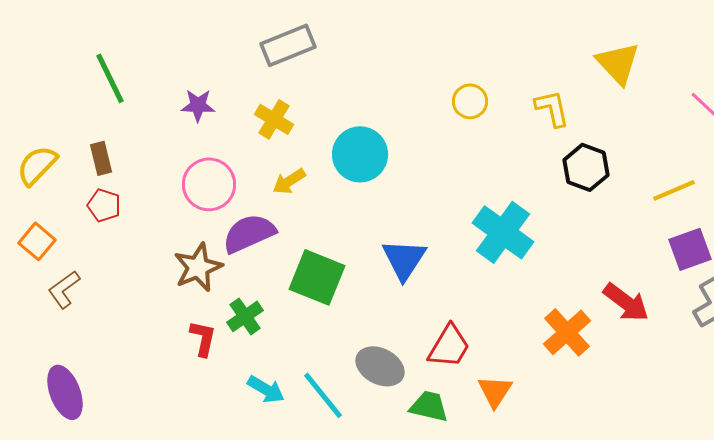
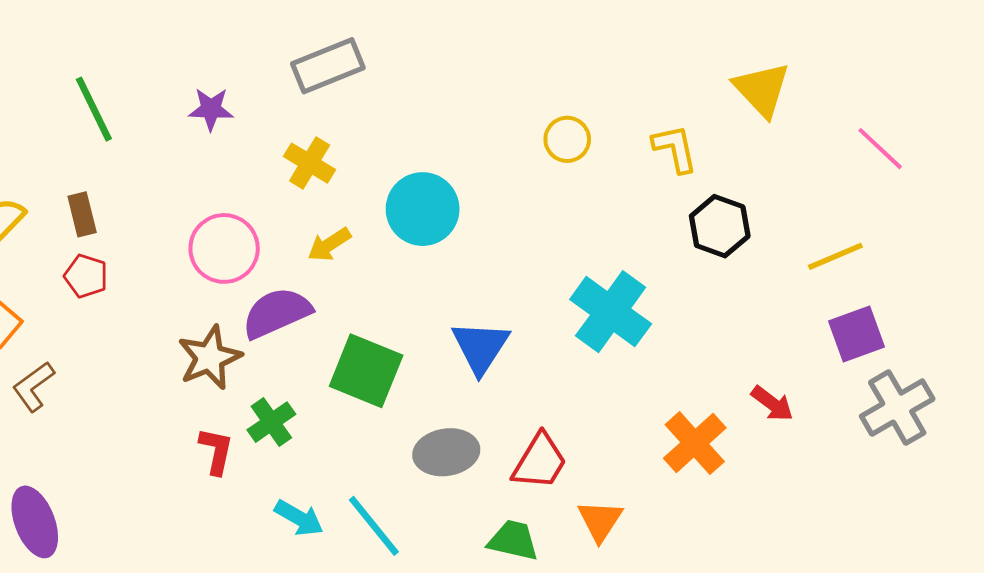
purple star: (198, 105) -> (211, 109), moved
red arrow: (626, 302) -> (772, 404), size x0.7
gray ellipse: (380, 366) -> (446, 452), moved, turned -36

